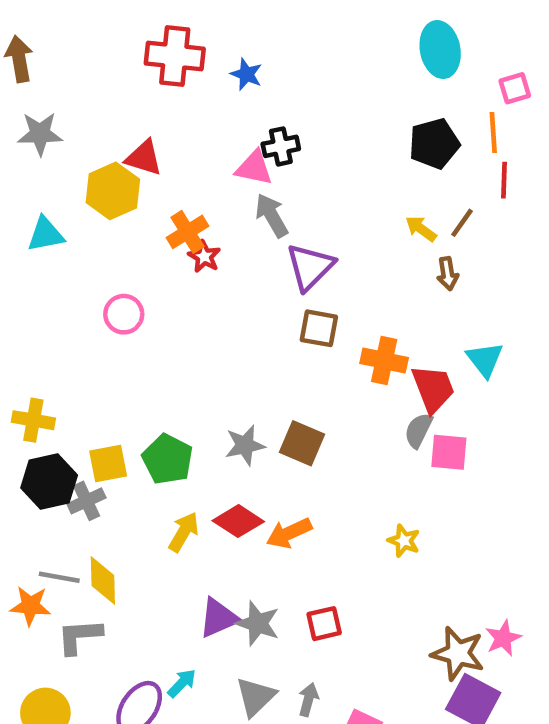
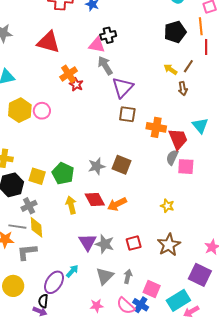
red triangle: (144, 158) -> (49, 42), size x1.4
yellow hexagon: (113, 191) -> (20, 110), moved
yellow square: (108, 464) -> (37, 176), turned 30
gray cross: (86, 501) -> (29, 206), moved
red diamond: (238, 521) -> (95, 200), turned 30
yellow arrow: (184, 532) -> (71, 205), turned -42
purple triangle: (219, 618) -> (87, 242), turned -36
brown star: (458, 653) -> (169, 245), moved, turned 30

